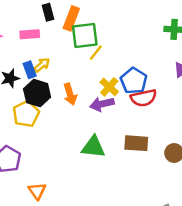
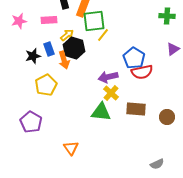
yellow arrow: (42, 65) -> (67, 35), moved
yellow cross: (109, 87) -> (111, 93), moved
black hexagon: (37, 93) -> (74, 48), moved
orange arrow: (70, 94) -> (64, 60), moved
orange triangle: (37, 191) -> (71, 148), moved

